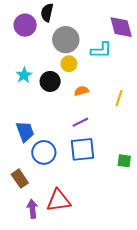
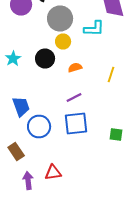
cyan star: (24, 75) -> (13, 58), moved
red triangle: (58, 200) -> (53, 172), size x0.7

